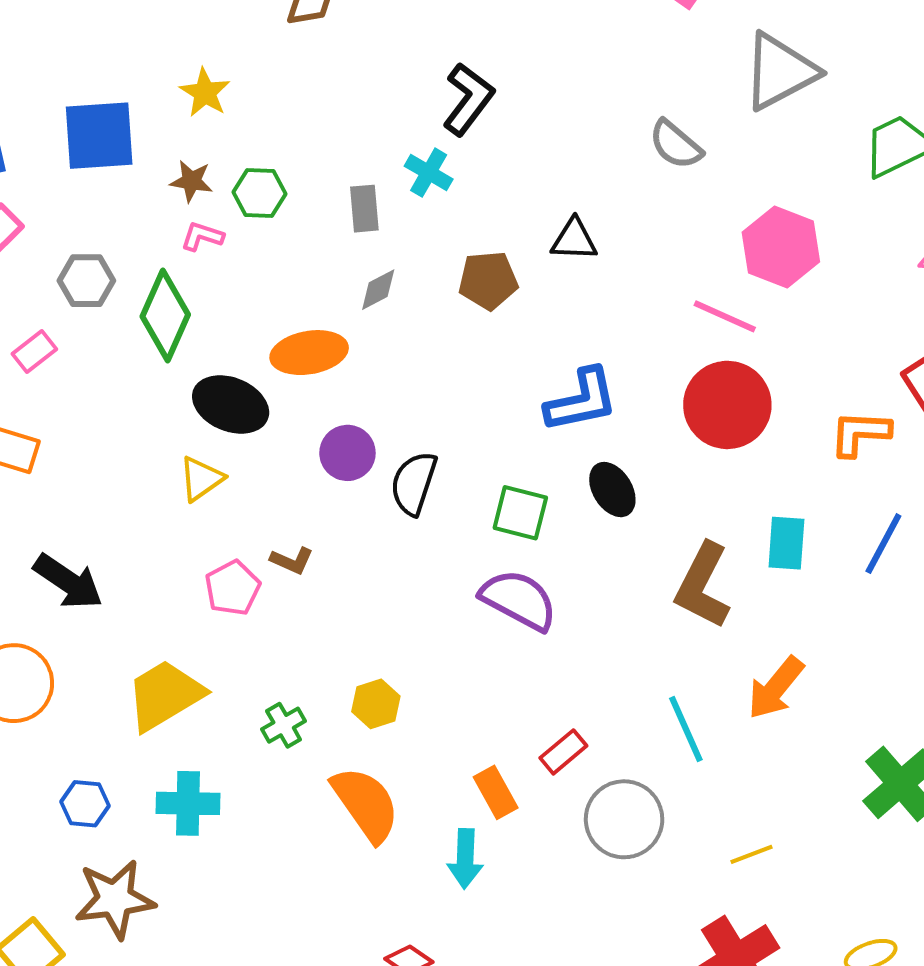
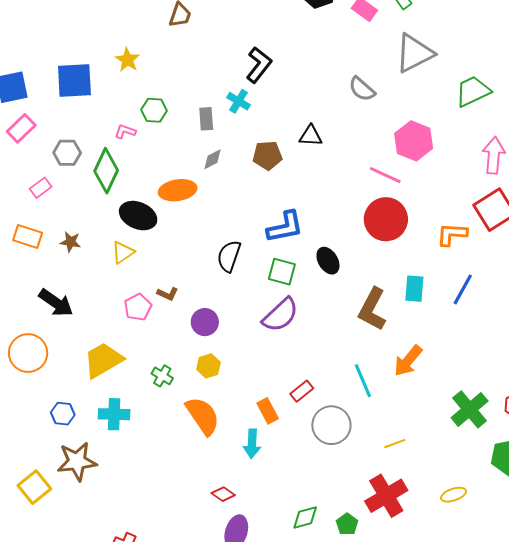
brown star: (191, 181) -> (71, 242), moved
blue L-shape: (581, 400) -> (285, 227), moved
purple circle: (347, 453) -> (205, 322), moved
purple semicircle: (519, 600) -> (280, 315), turned 108
green cross: (284, 725) -> (162, 376), turned -30

